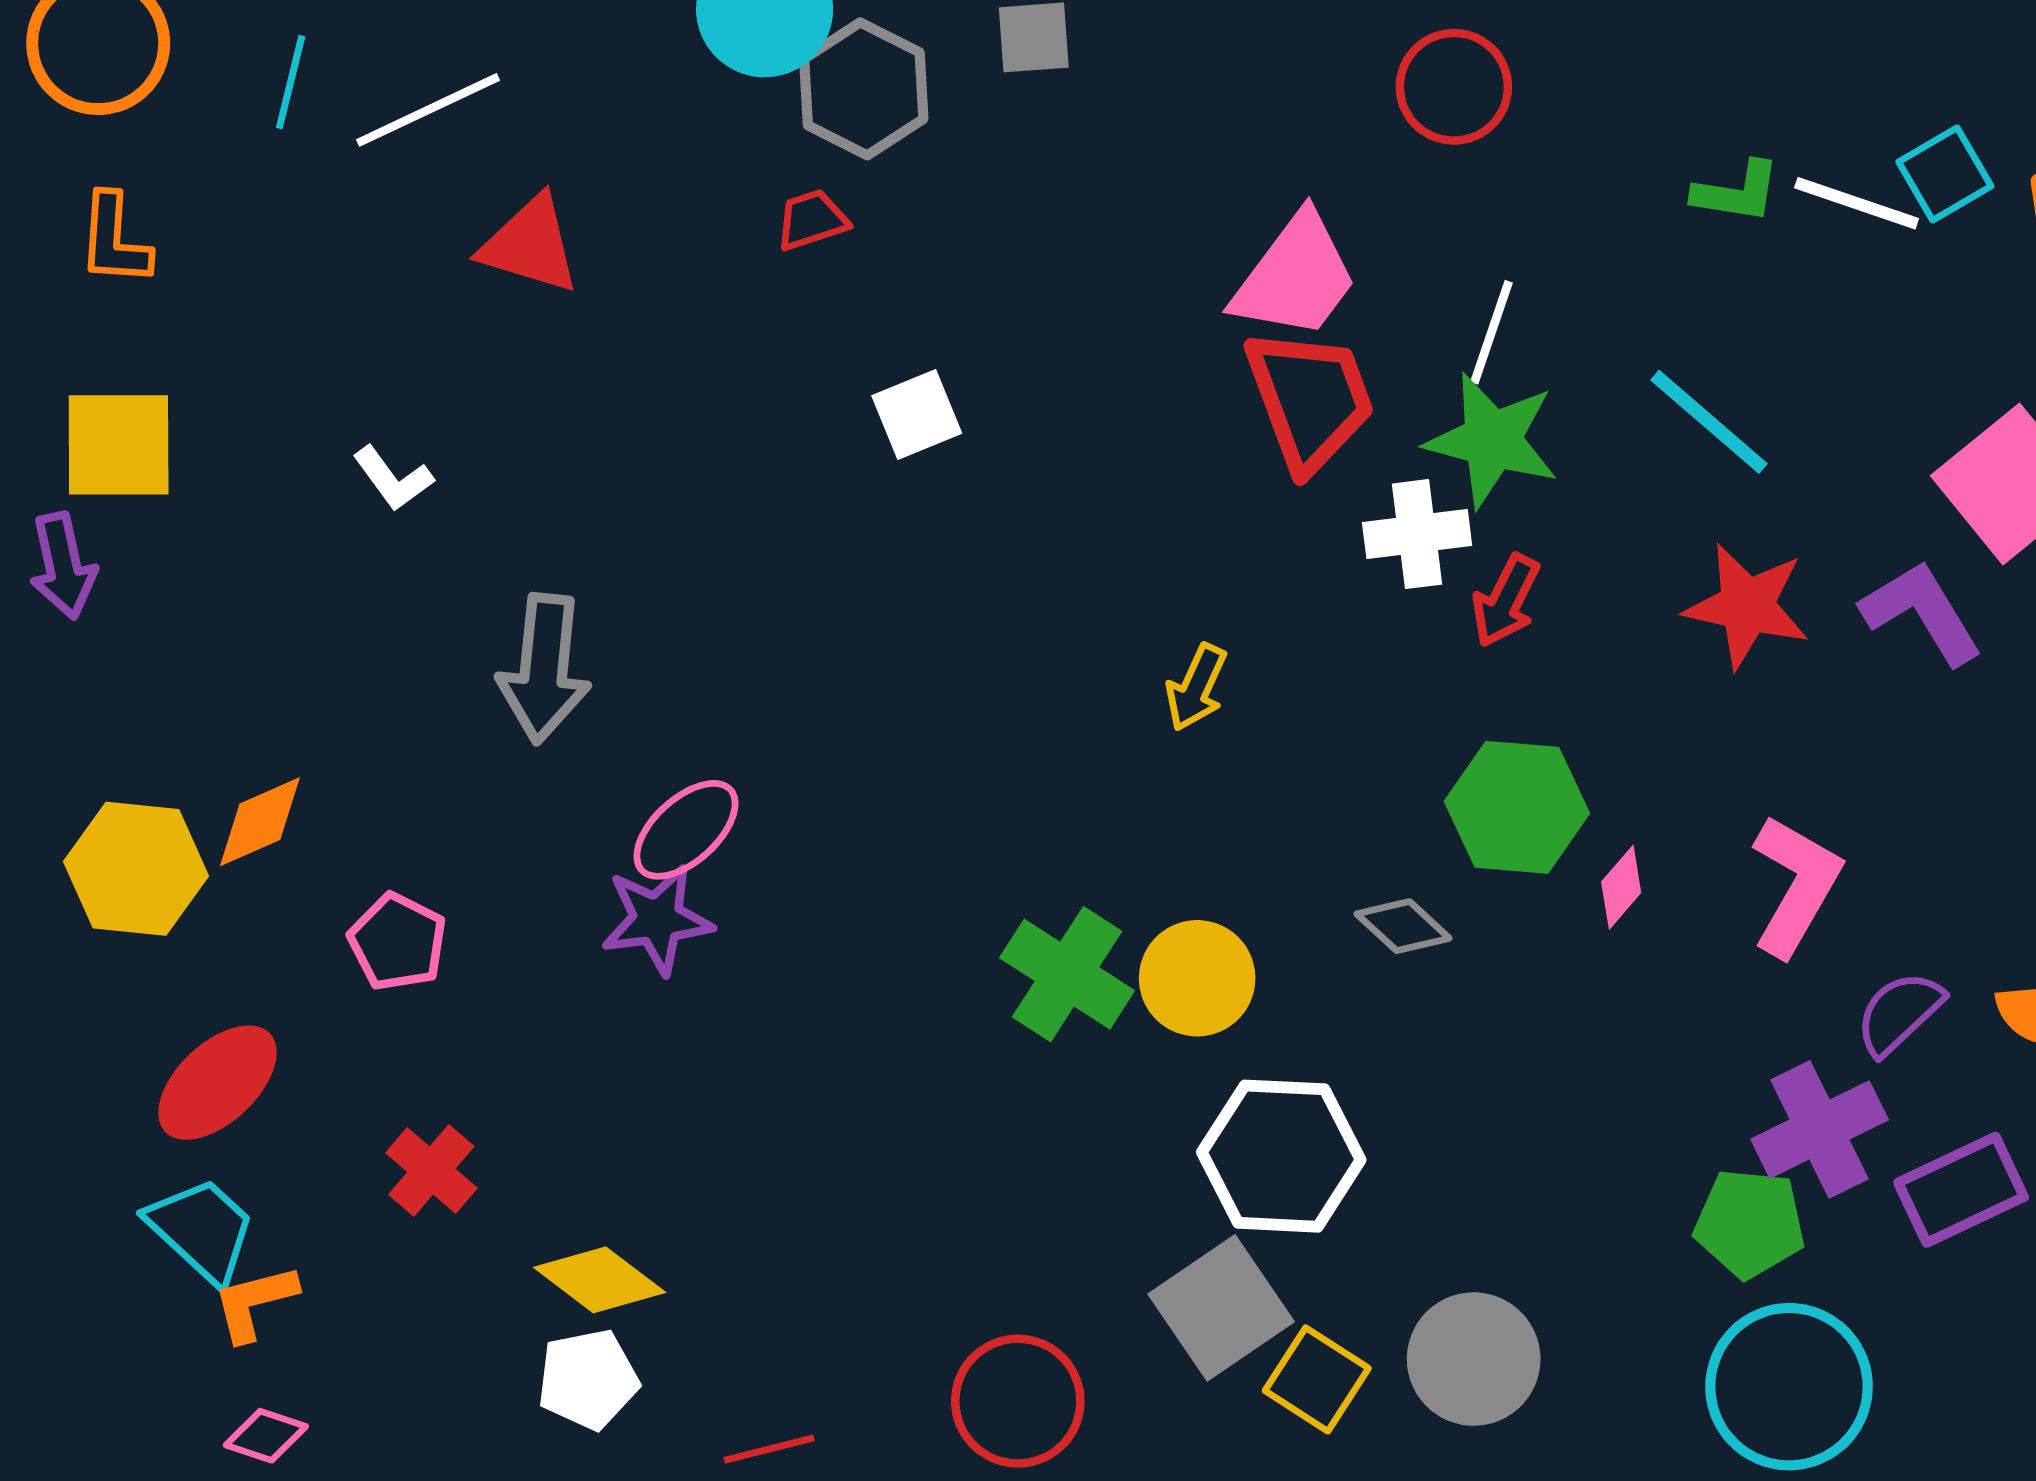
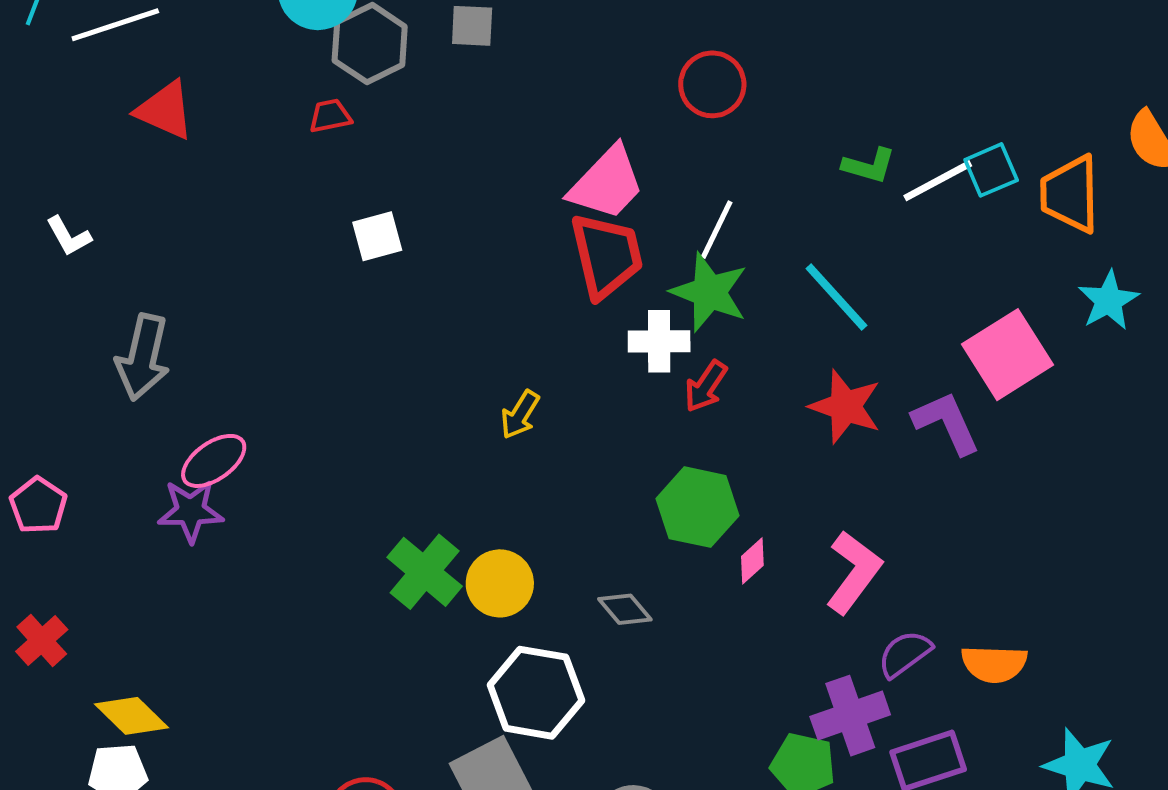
white line: (1857, 203) -> (938, 181), turned -54
gray diamond: (1403, 926) -> (625, 609), moved

